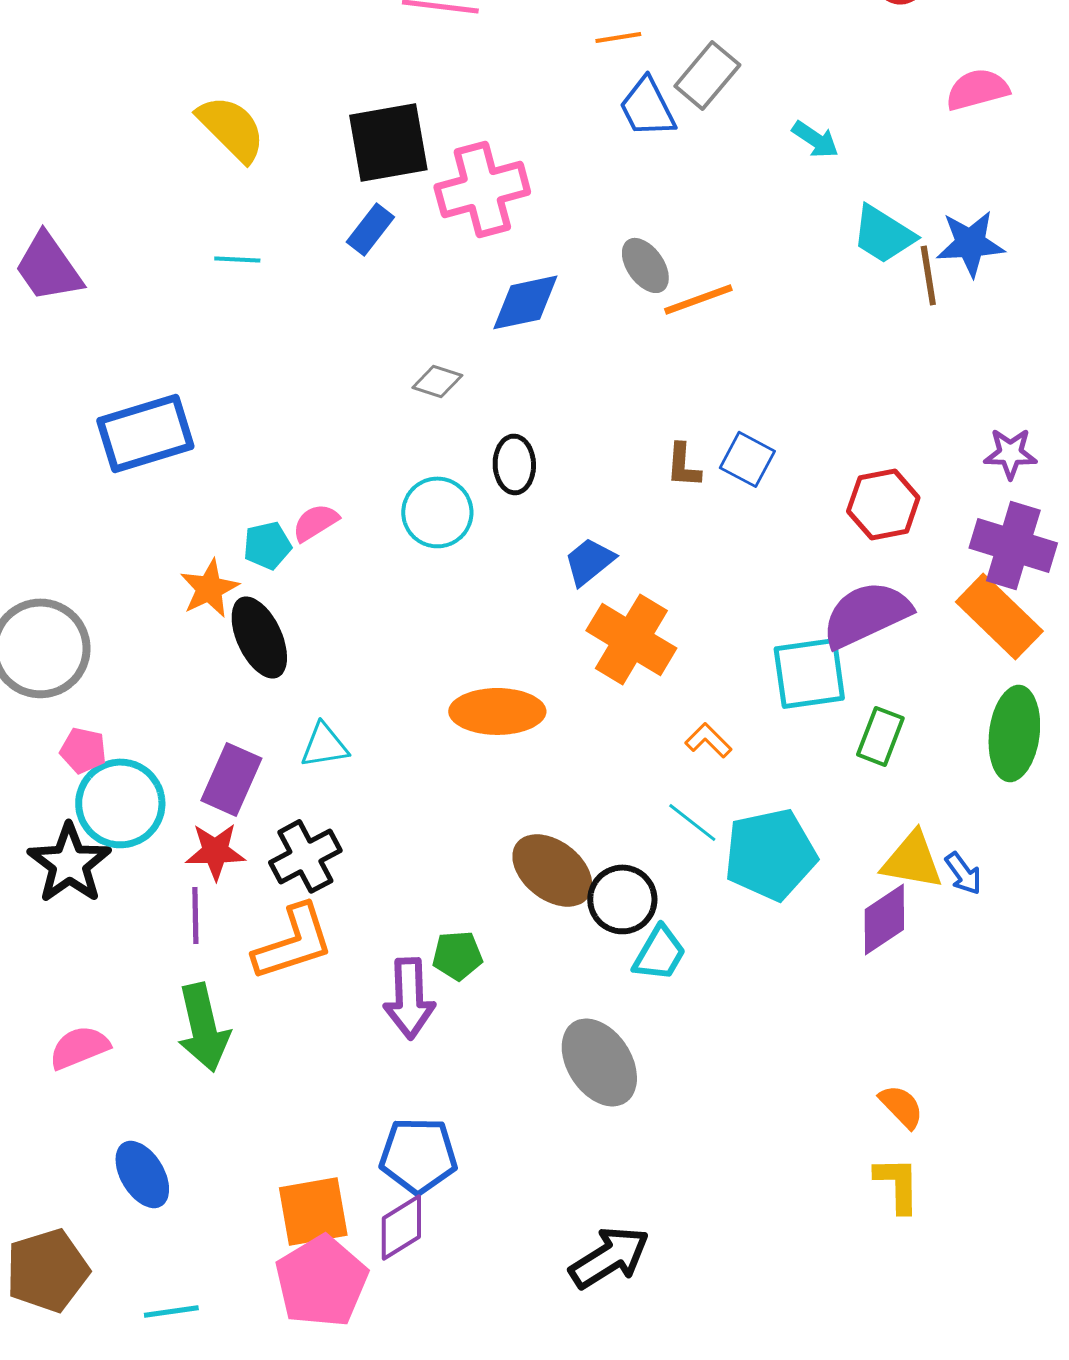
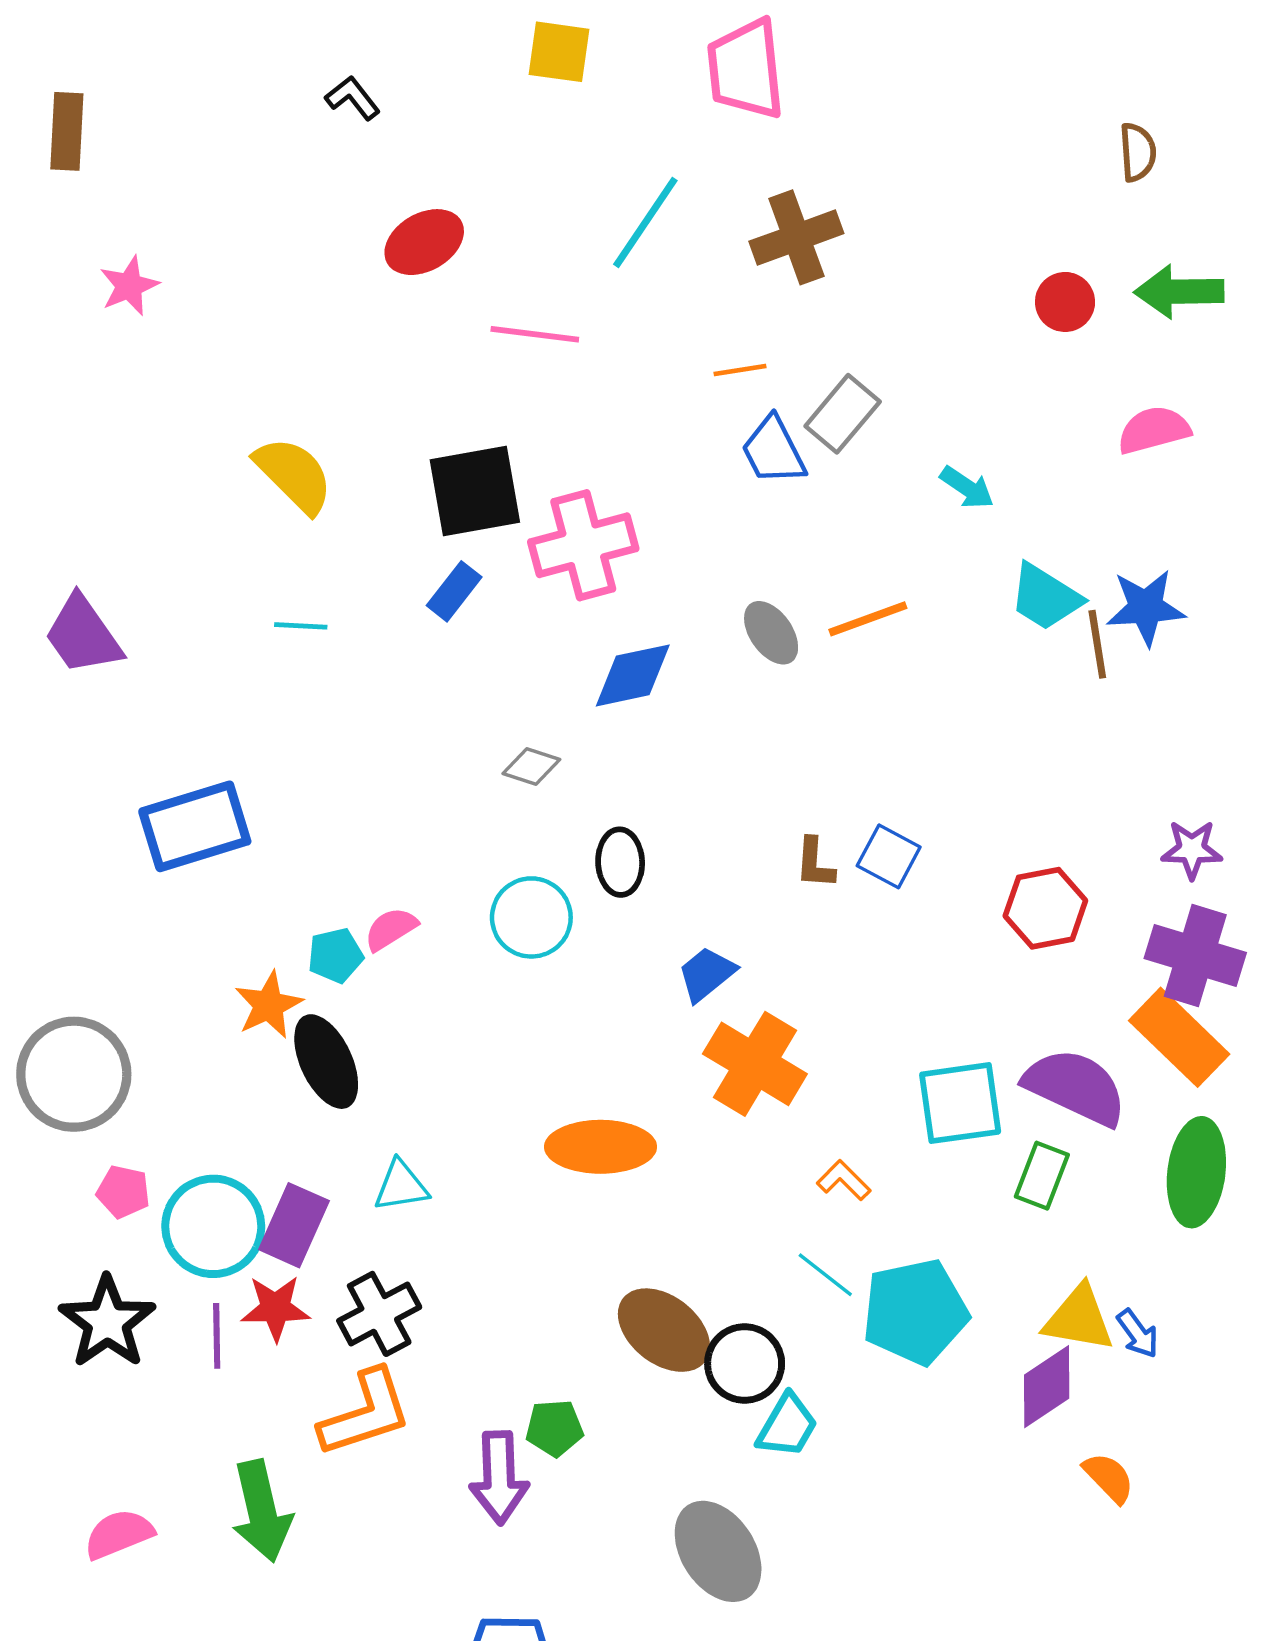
orange line: (698, 299) -> (868, 619), moved
purple semicircle: (866, 614) -> (1075, 1087), moved, turned 50
cyan circle: (120, 803) -> (213, 1226), moved
purple line: (195, 915) -> (217, 1336), moved
orange semicircle: (901, 1106) -> (1109, 1478), moved

